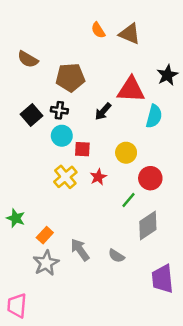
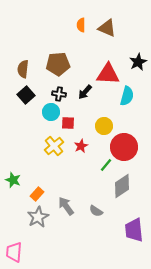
orange semicircle: (98, 30) -> (81, 25), turned 32
brown semicircle: (28, 59) -> (23, 69), moved, turned 66
black cross: (59, 110) -> (59, 94), moved
red circle: (150, 178) -> (124, 147), size x1.4

